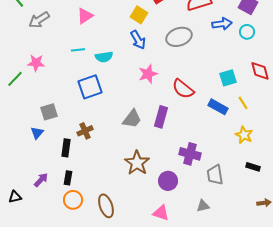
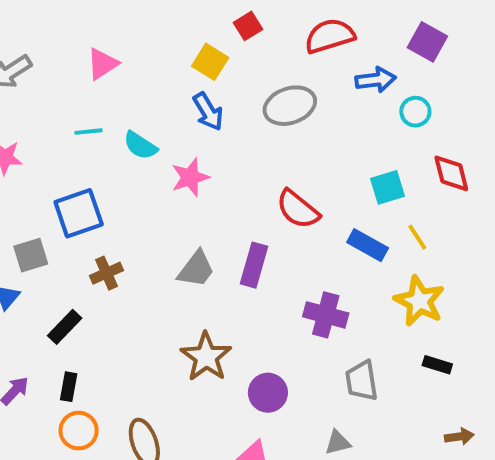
cyan circle: (247, 32) -> (415, 112), moved
cyan semicircle: (104, 57) -> (140, 146), turned 42
pink star: (148, 74) -> (190, 177), moved
blue square: (90, 87) -> (79, 213), moved
brown cross: (85, 131) -> (106, 273), moved
yellow star: (244, 135) -> (419, 301), size x1.4
black rectangle: (66, 148) -> (65, 327), turned 36
purple cross: (190, 154) -> (326, 315), moved

